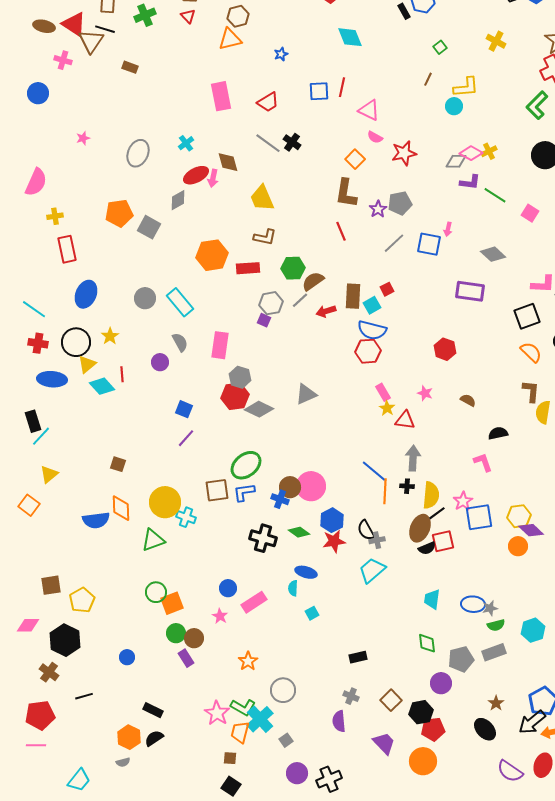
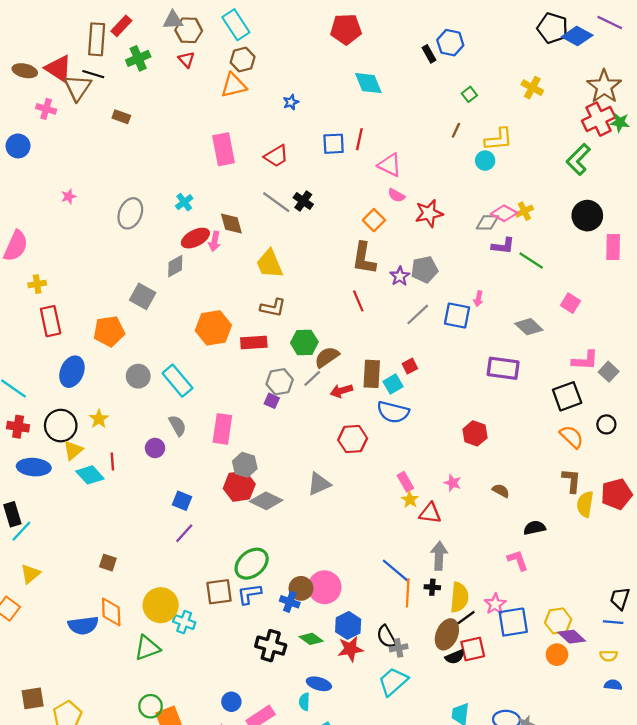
orange pentagon: (119, 213) -> (109, 331), moved
pink square: (530, 213) -> (570, 303), moved
red hexagon: (368, 351) -> (353, 439), moved

